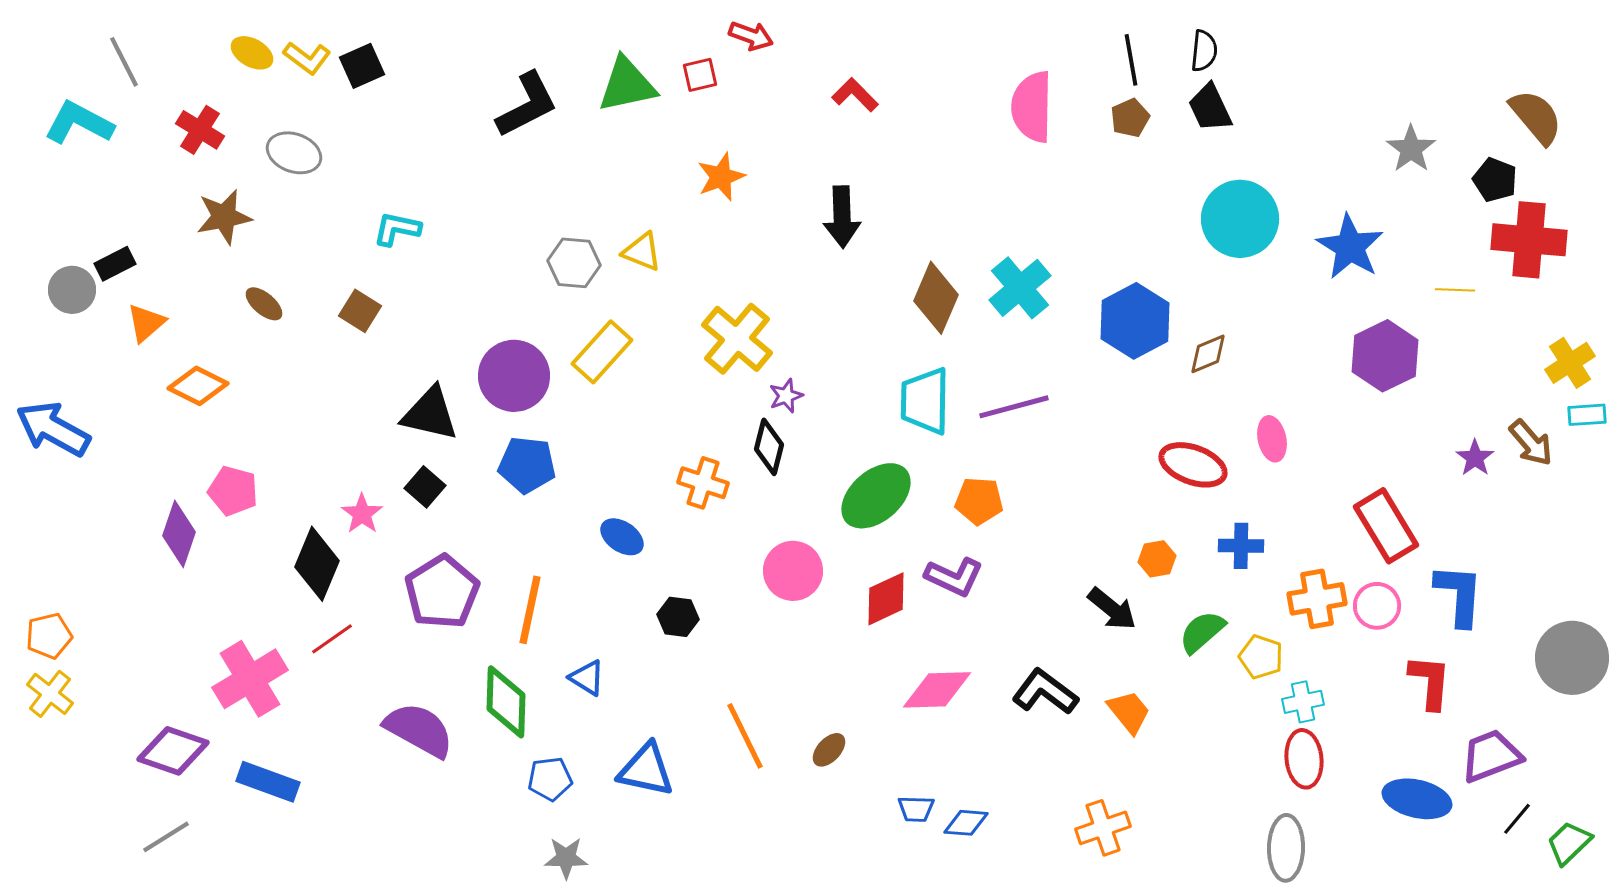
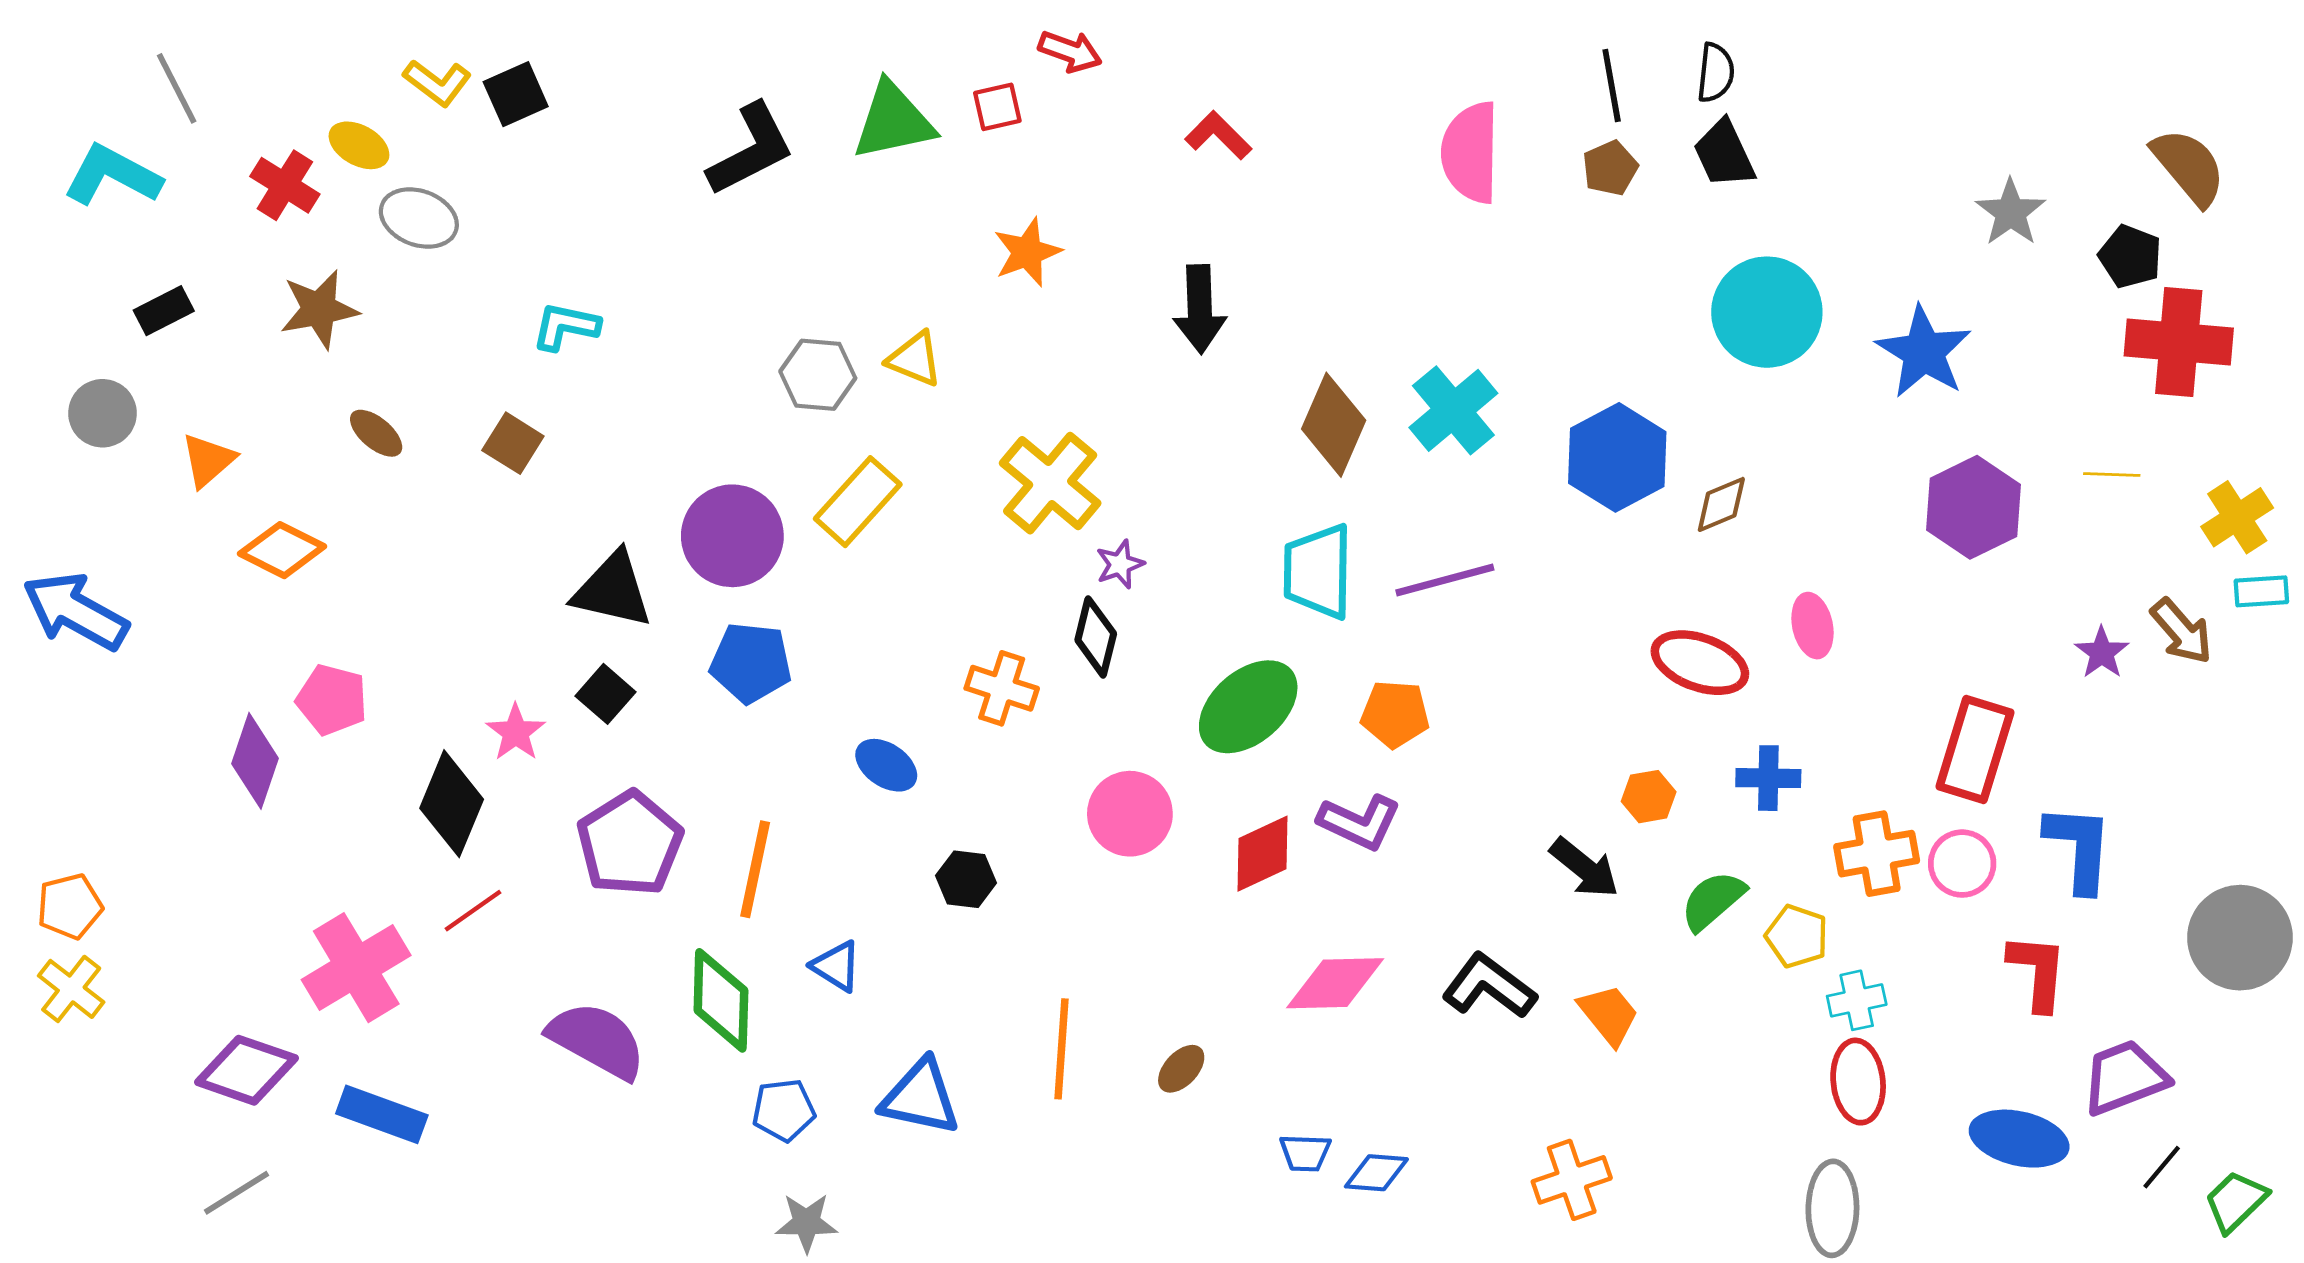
yellow ellipse: (252, 53) -> (359, 145), moved
black rectangle: (115, 264) -> (164, 311), moved
yellow line: (1455, 290) -> (2112, 475), moved
red rectangle: (1386, 526) -> (1975, 750), turned 48
orange line: (745, 736) -> (1062, 1049), turned 30

